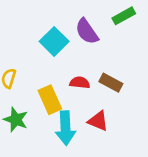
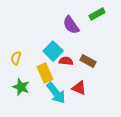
cyan square: (54, 41) -> (53, 51), moved
cyan arrow: (65, 128) -> (56, 93), turned -35

